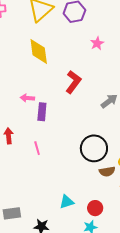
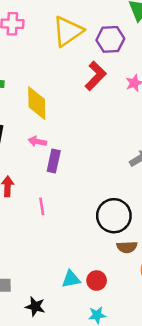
yellow diamond: (39, 51) -> (37, 103), moved
red L-shape: (73, 82) -> (96, 76), moved
red circle: (95, 208) -> (97, 281), moved

